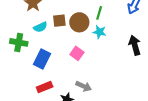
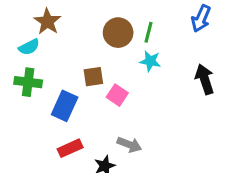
brown square: (59, 21) -> (93, 77), moved
brown circle: (79, 22) -> (118, 33), moved
cyan semicircle: (40, 27) -> (29, 47), moved

